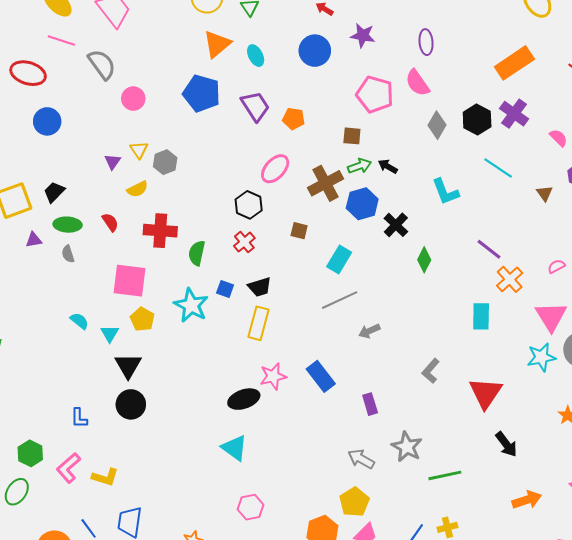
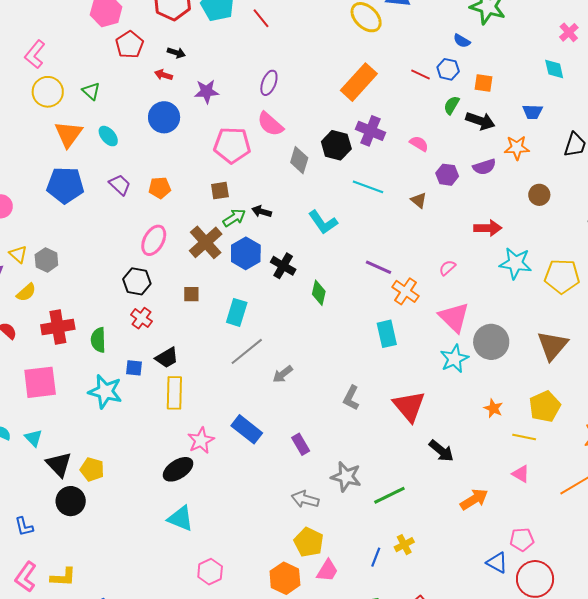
purple ellipse: (426, 42) -> (269, 83), turned 40
purple trapezoid: (255, 106) -> (120, 185), size x0.7
yellow pentagon: (142, 319) -> (92, 469), moved

